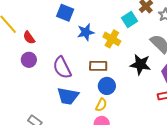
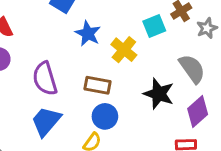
blue star: (86, 32) -> (88, 34), turned 30
blue trapezoid: (68, 96) -> (46, 121), turned 110

